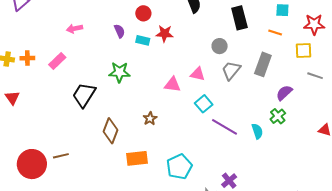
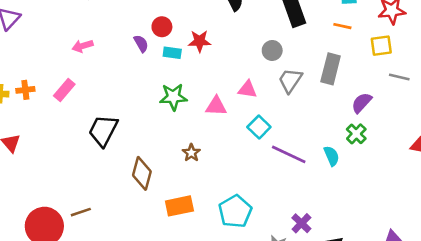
red circle: (143, 13) -> (162, 27), moved
green star: (119, 72) -> (173, 97), moved

